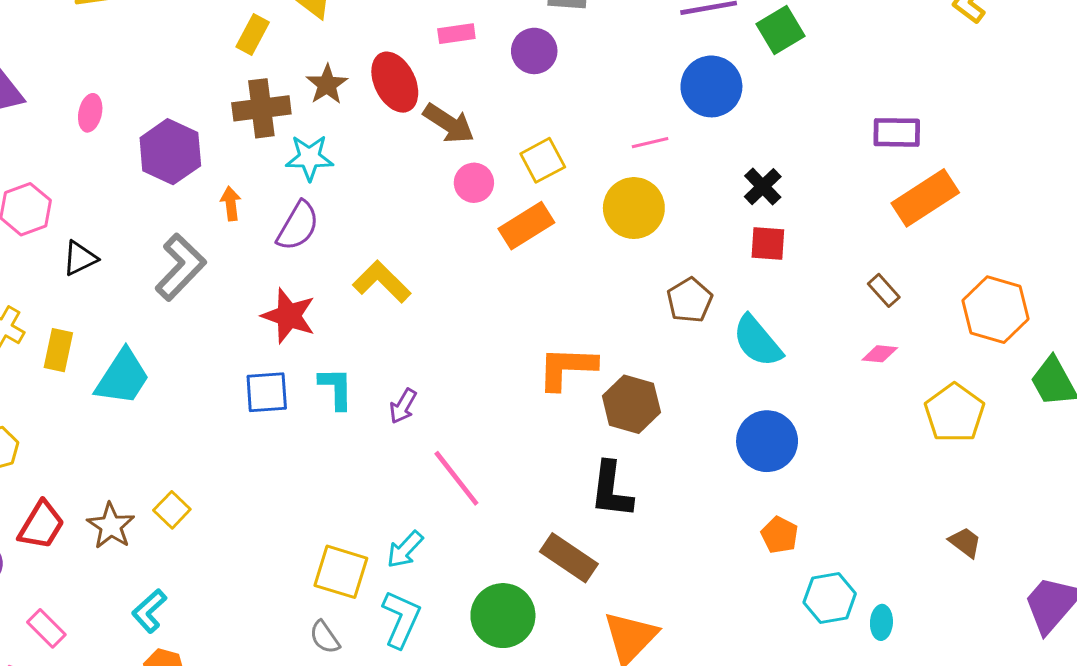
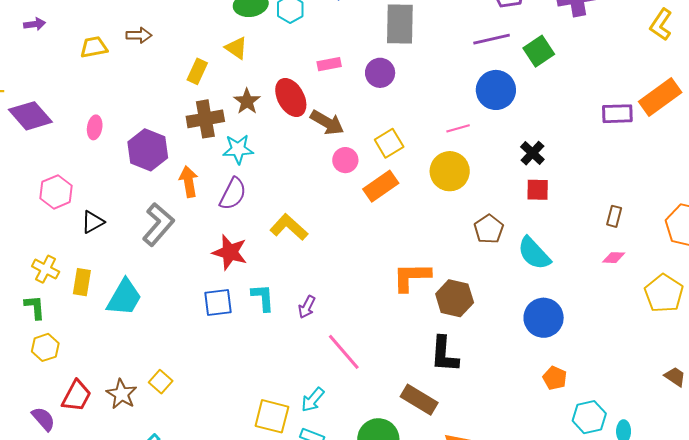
orange rectangle: (925, 198) -> (660, 97), moved
orange arrow: (231, 204) -> (189, 182), size x1.4
brown rectangle: (884, 290) -> (614, 216), turned 60

